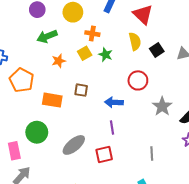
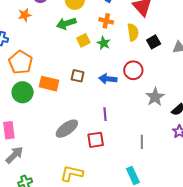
orange cross: (92, 34) -> (106, 21), moved
green arrow: (47, 36) -> (66, 23), moved
orange star: (59, 61) -> (25, 15), moved
blue arrow: (114, 102) -> (108, 79), moved
green circle: (37, 132) -> (23, 92), moved

